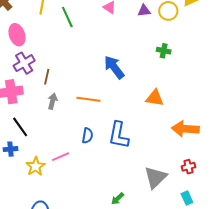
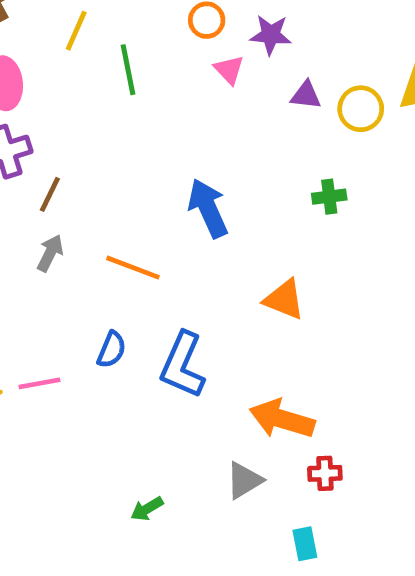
green cross: (164, 51) -> (329, 197), turned -32
orange arrow: (185, 129) -> (282, 419), moved
gray triangle: (155, 177) -> (244, 480), size x0.7

